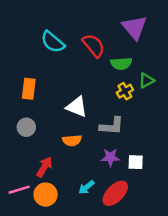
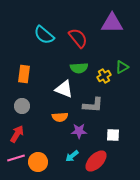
purple triangle: (134, 27) -> (112, 23), turned -50
green semicircle: (121, 64) -> (79, 68), moved
purple star: (110, 157) -> (79, 131), moved
red arrow: (44, 167) -> (17, 134), moved

